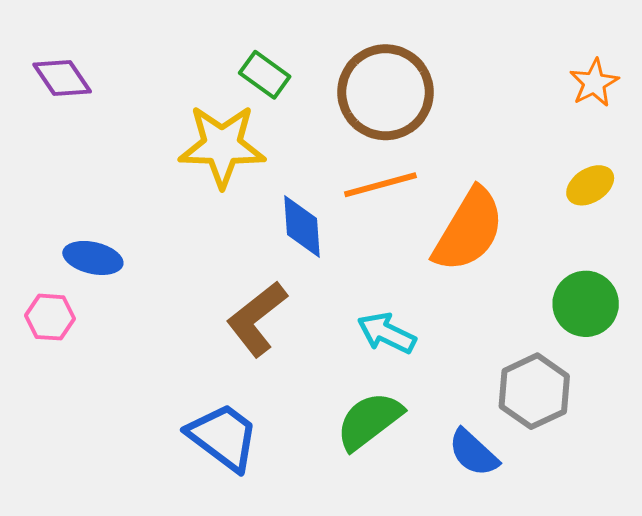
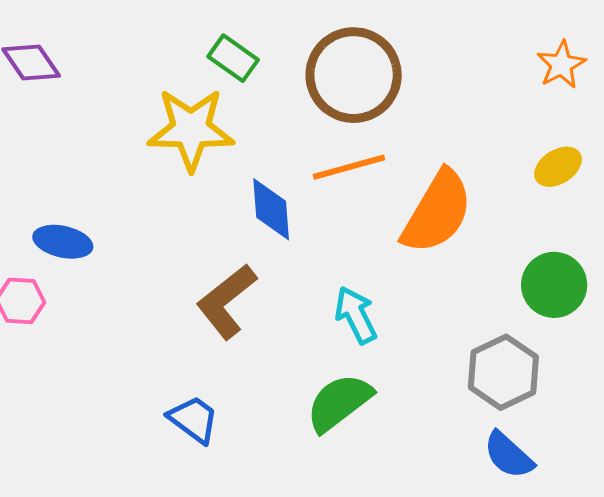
cyan arrow: (387, 333) -> (356, 315), turned 38
blue trapezoid: (223, 437) -> (194, 419), size x0.7
blue semicircle: (473, 453) -> (509, 455), moved

